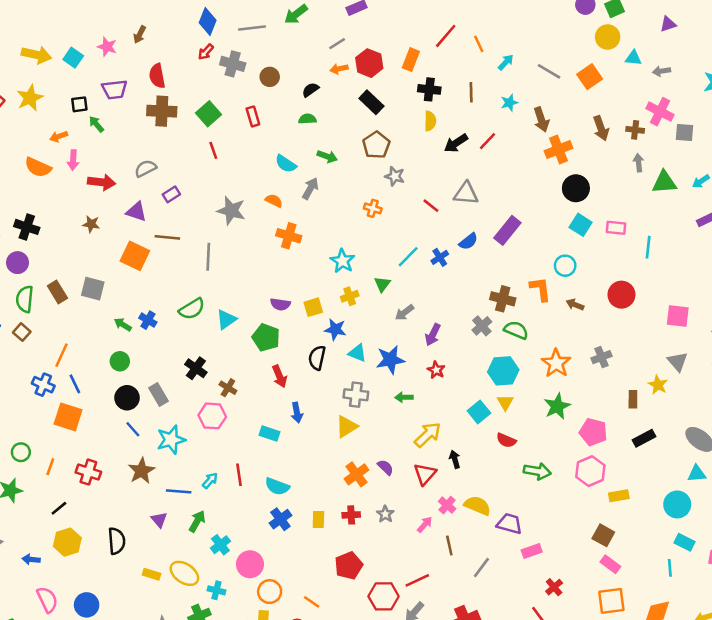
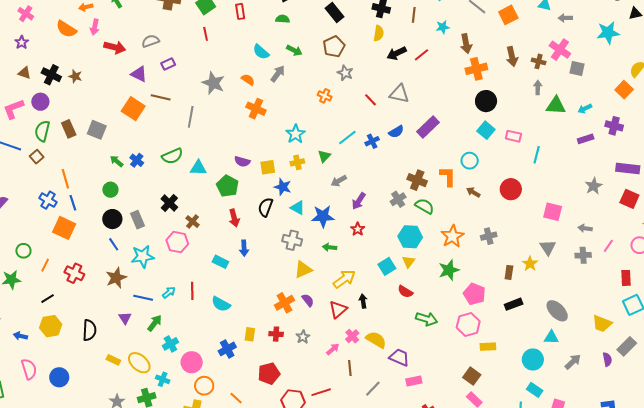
brown star: (91, 224) -> (75, 76), moved
cyan triangle: (226, 319) -> (198, 168), turned 30
orange line: (61, 355) -> (65, 179), turned -48
yellow triangle: (347, 427) -> (303, 270), moved
blue cross: (280, 519) -> (227, 349), moved

